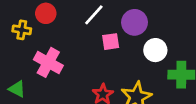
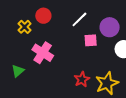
yellow cross: (22, 30) -> (25, 27), turned 32
green triangle: (17, 89) -> (18, 71), turned 48

